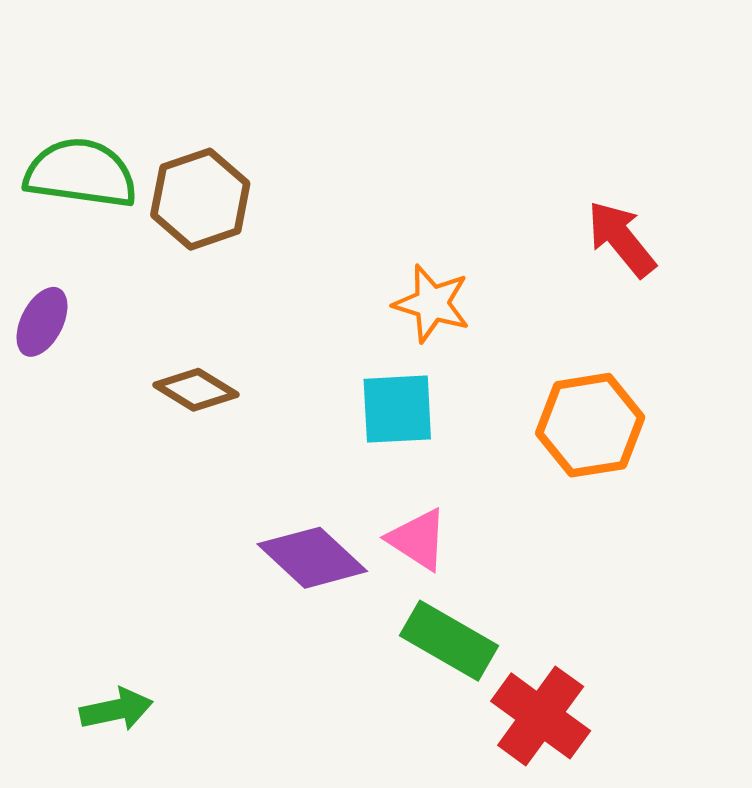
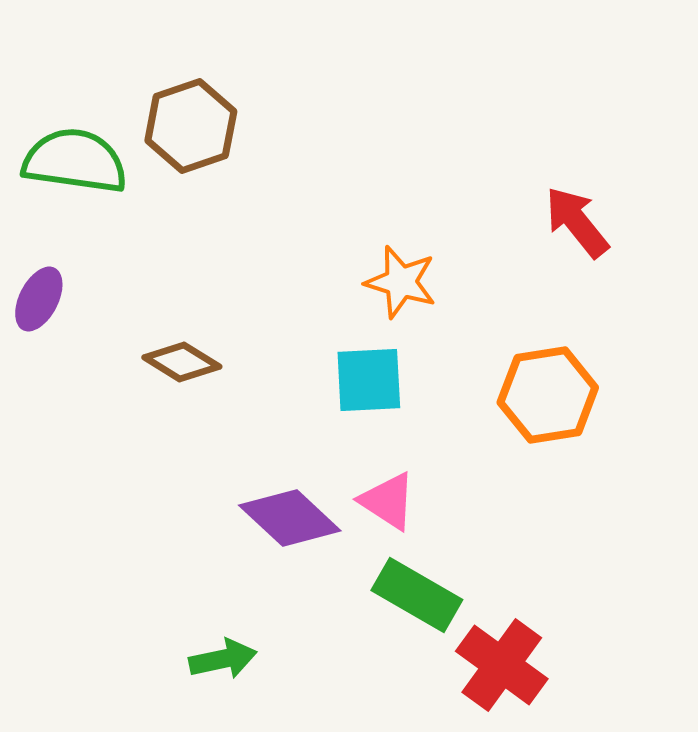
brown hexagon: (200, 199) -> (191, 126), moved
green arrow: (116, 710) -> (223, 659), moved

